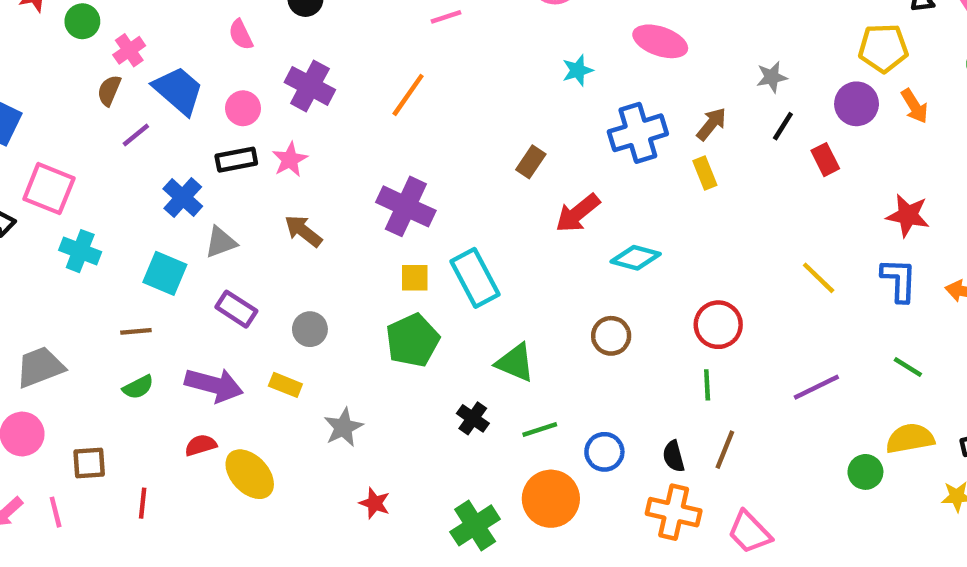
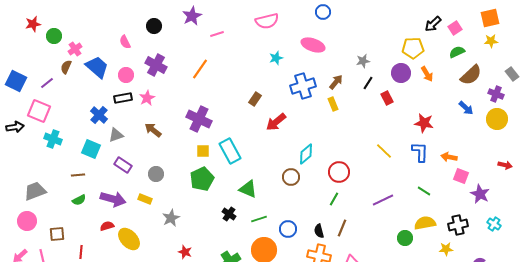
purple line: (136, 135) -> (47, 83), moved
cyan diamond: (636, 258) -> (306, 154), moved, turned -55
green line: (707, 385) -> (334, 199), turned 32

